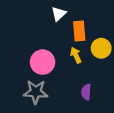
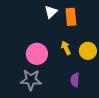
orange rectangle: (79, 31) -> (71, 17), moved
yellow circle: (101, 48) -> (88, 51), moved

